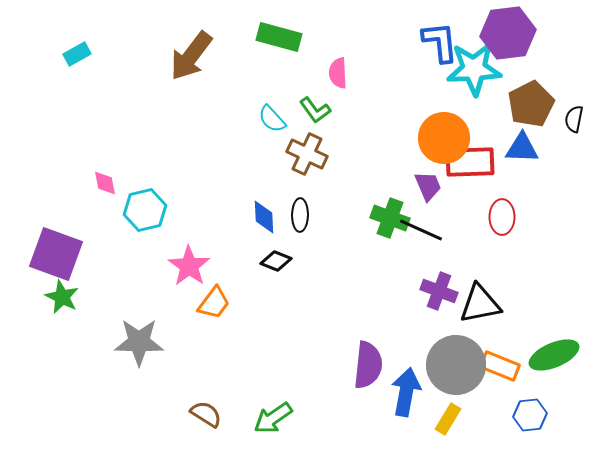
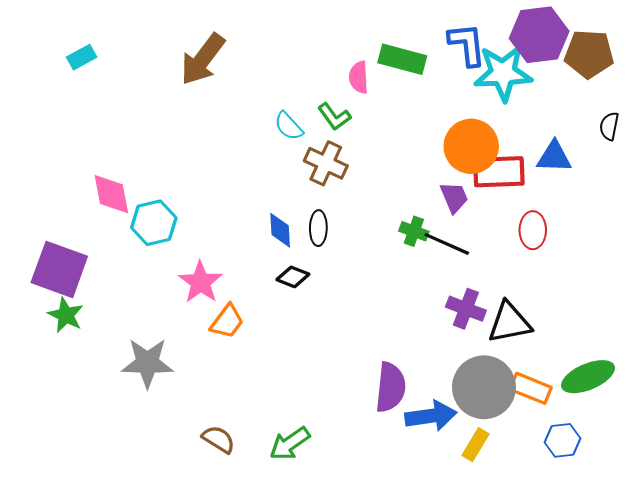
green rectangle: (279, 37) -> (402, 59), moved
brown pentagon: (531, 104) -> (589, 54), moved, turned 30
pink diamond: (105, 183) -> (111, 194), size x1.6
green cross: (390, 218) -> (414, 231), size x0.7
blue arrow: (406, 392) -> (431, 416), turned 72

